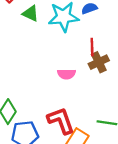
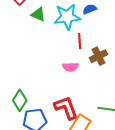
red line: (92, 47) -> (80, 41), moved

